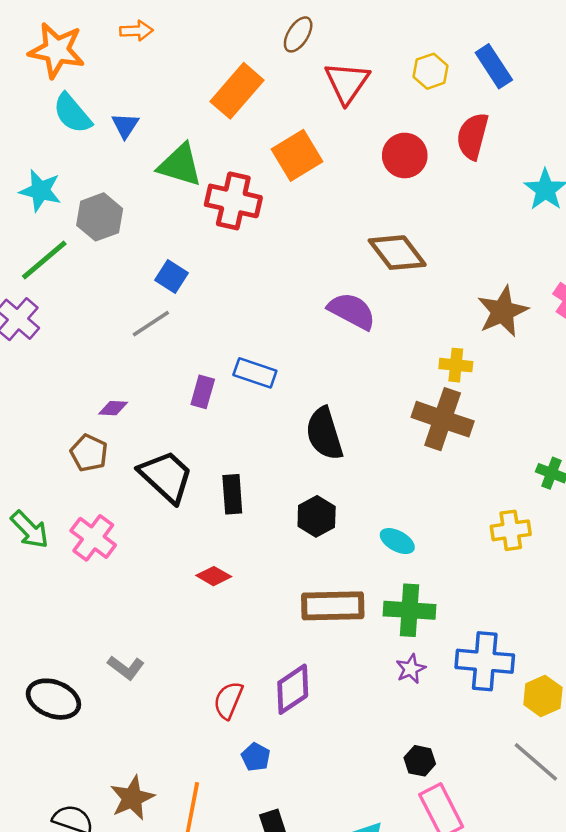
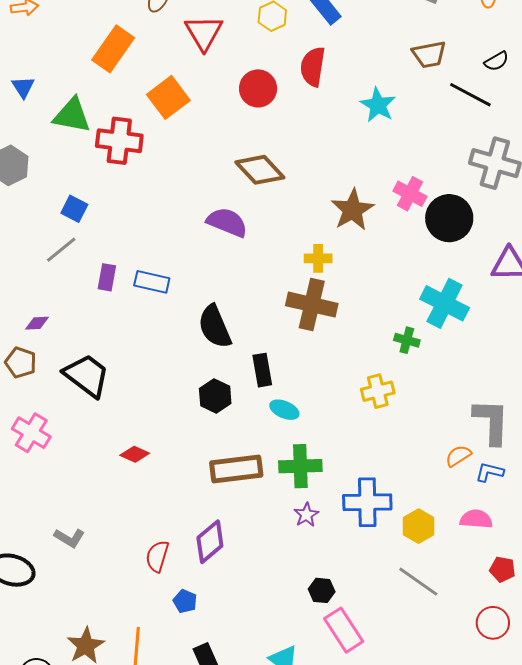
purple rectangle: (203, 392) -> (107, 277), moved
black rectangle: (232, 494) -> (262, 370), moved

